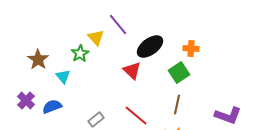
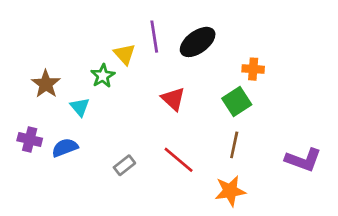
purple line: (118, 24) -> (154, 37), turned 30
black ellipse: (150, 46) -> (198, 42), moved
purple cross: (26, 100) -> (30, 139), turned -30

